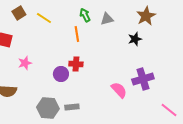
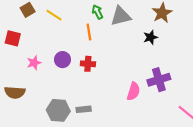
gray triangle: (107, 19) -> (121, 16), size x1.5
purple circle: (61, 74) -> (62, 60), moved
pink semicircle: (119, 90) -> (133, 91), turned 60

